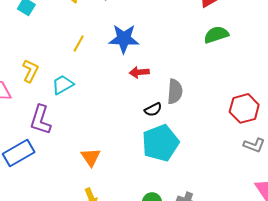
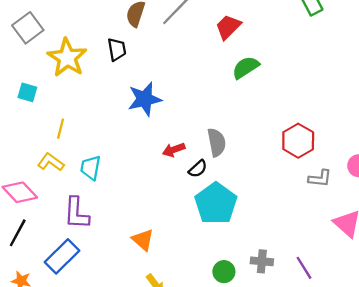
yellow line: (79, 43) -> (61, 129), moved
yellow L-shape: (30, 71) -> (51, 162), turned -65
red arrow: (139, 72) -> (174, 150), moved
cyan trapezoid: (63, 85) -> (91, 168), turned -35

